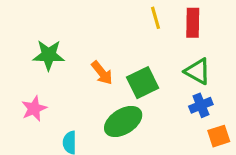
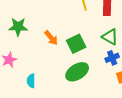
green ellipse: (123, 122) -> (77, 72), moved

